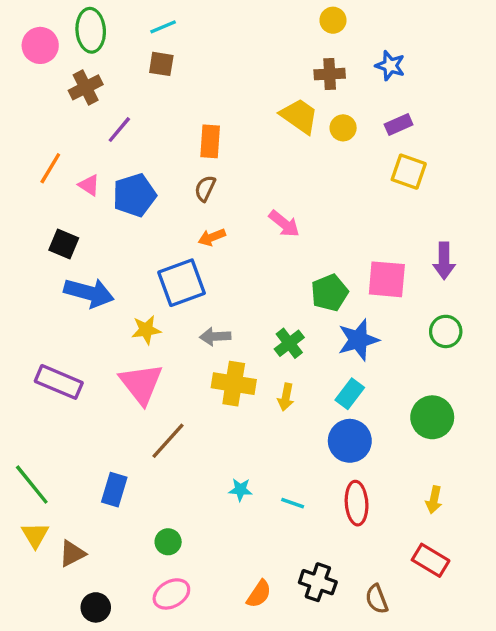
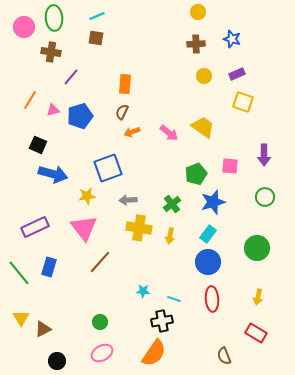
brown cross: (86, 87) -> (51, 52), turned 36
yellow trapezoid: (299, 116) -> (203, 127), moved
pink triangle: (89, 185) -> (53, 110), turned -48
orange arrow: (212, 237) -> (132, 132), moved
pink square: (387, 279) -> (230, 166), size x0.7
purple rectangle: (59, 382) -> (35, 227), turned -48
green line: (32, 485) -> (19, 273), moved
blue rectangle: (114, 490) -> (49, 267), moved
black cross: (318, 582) -> (162, 321), moved, turned -30
orange semicircle: (259, 594) -> (154, 353), size x1.6

